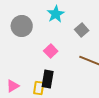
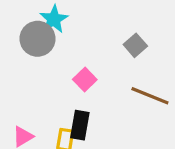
cyan star: (56, 14) -> (54, 19), moved

